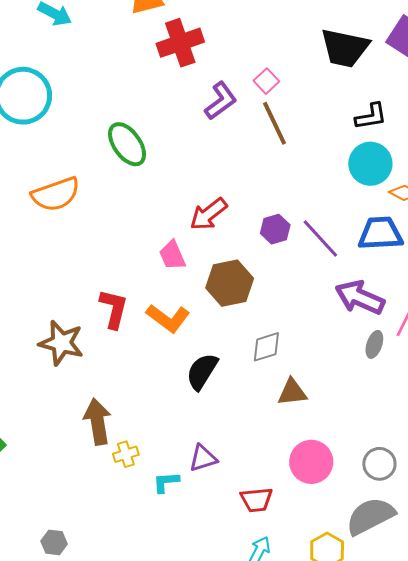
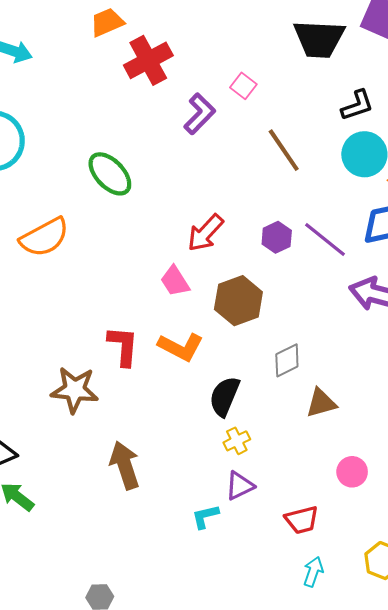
brown line: (274, 123) -> (284, 150), moved
yellow cross: (126, 454) -> (237, 441), moved
pink circle: (311, 462) -> (352, 472), size x0.7

